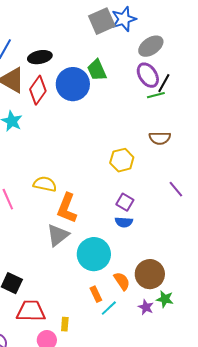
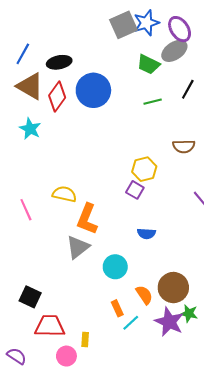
green trapezoid: (97, 70) -> (148, 64), moved, turned -40
purple ellipse: (148, 75) -> (180, 29), moved
green line: (156, 95) -> (153, 102), moved
purple square: (125, 202) -> (135, 190), moved
cyan circle: (94, 254) -> (115, 267), size x0.7
purple star: (146, 307) -> (169, 322), size x1.8

